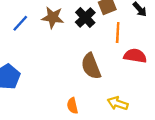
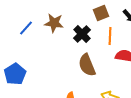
black cross: (85, 17) -> (82, 34), moved

